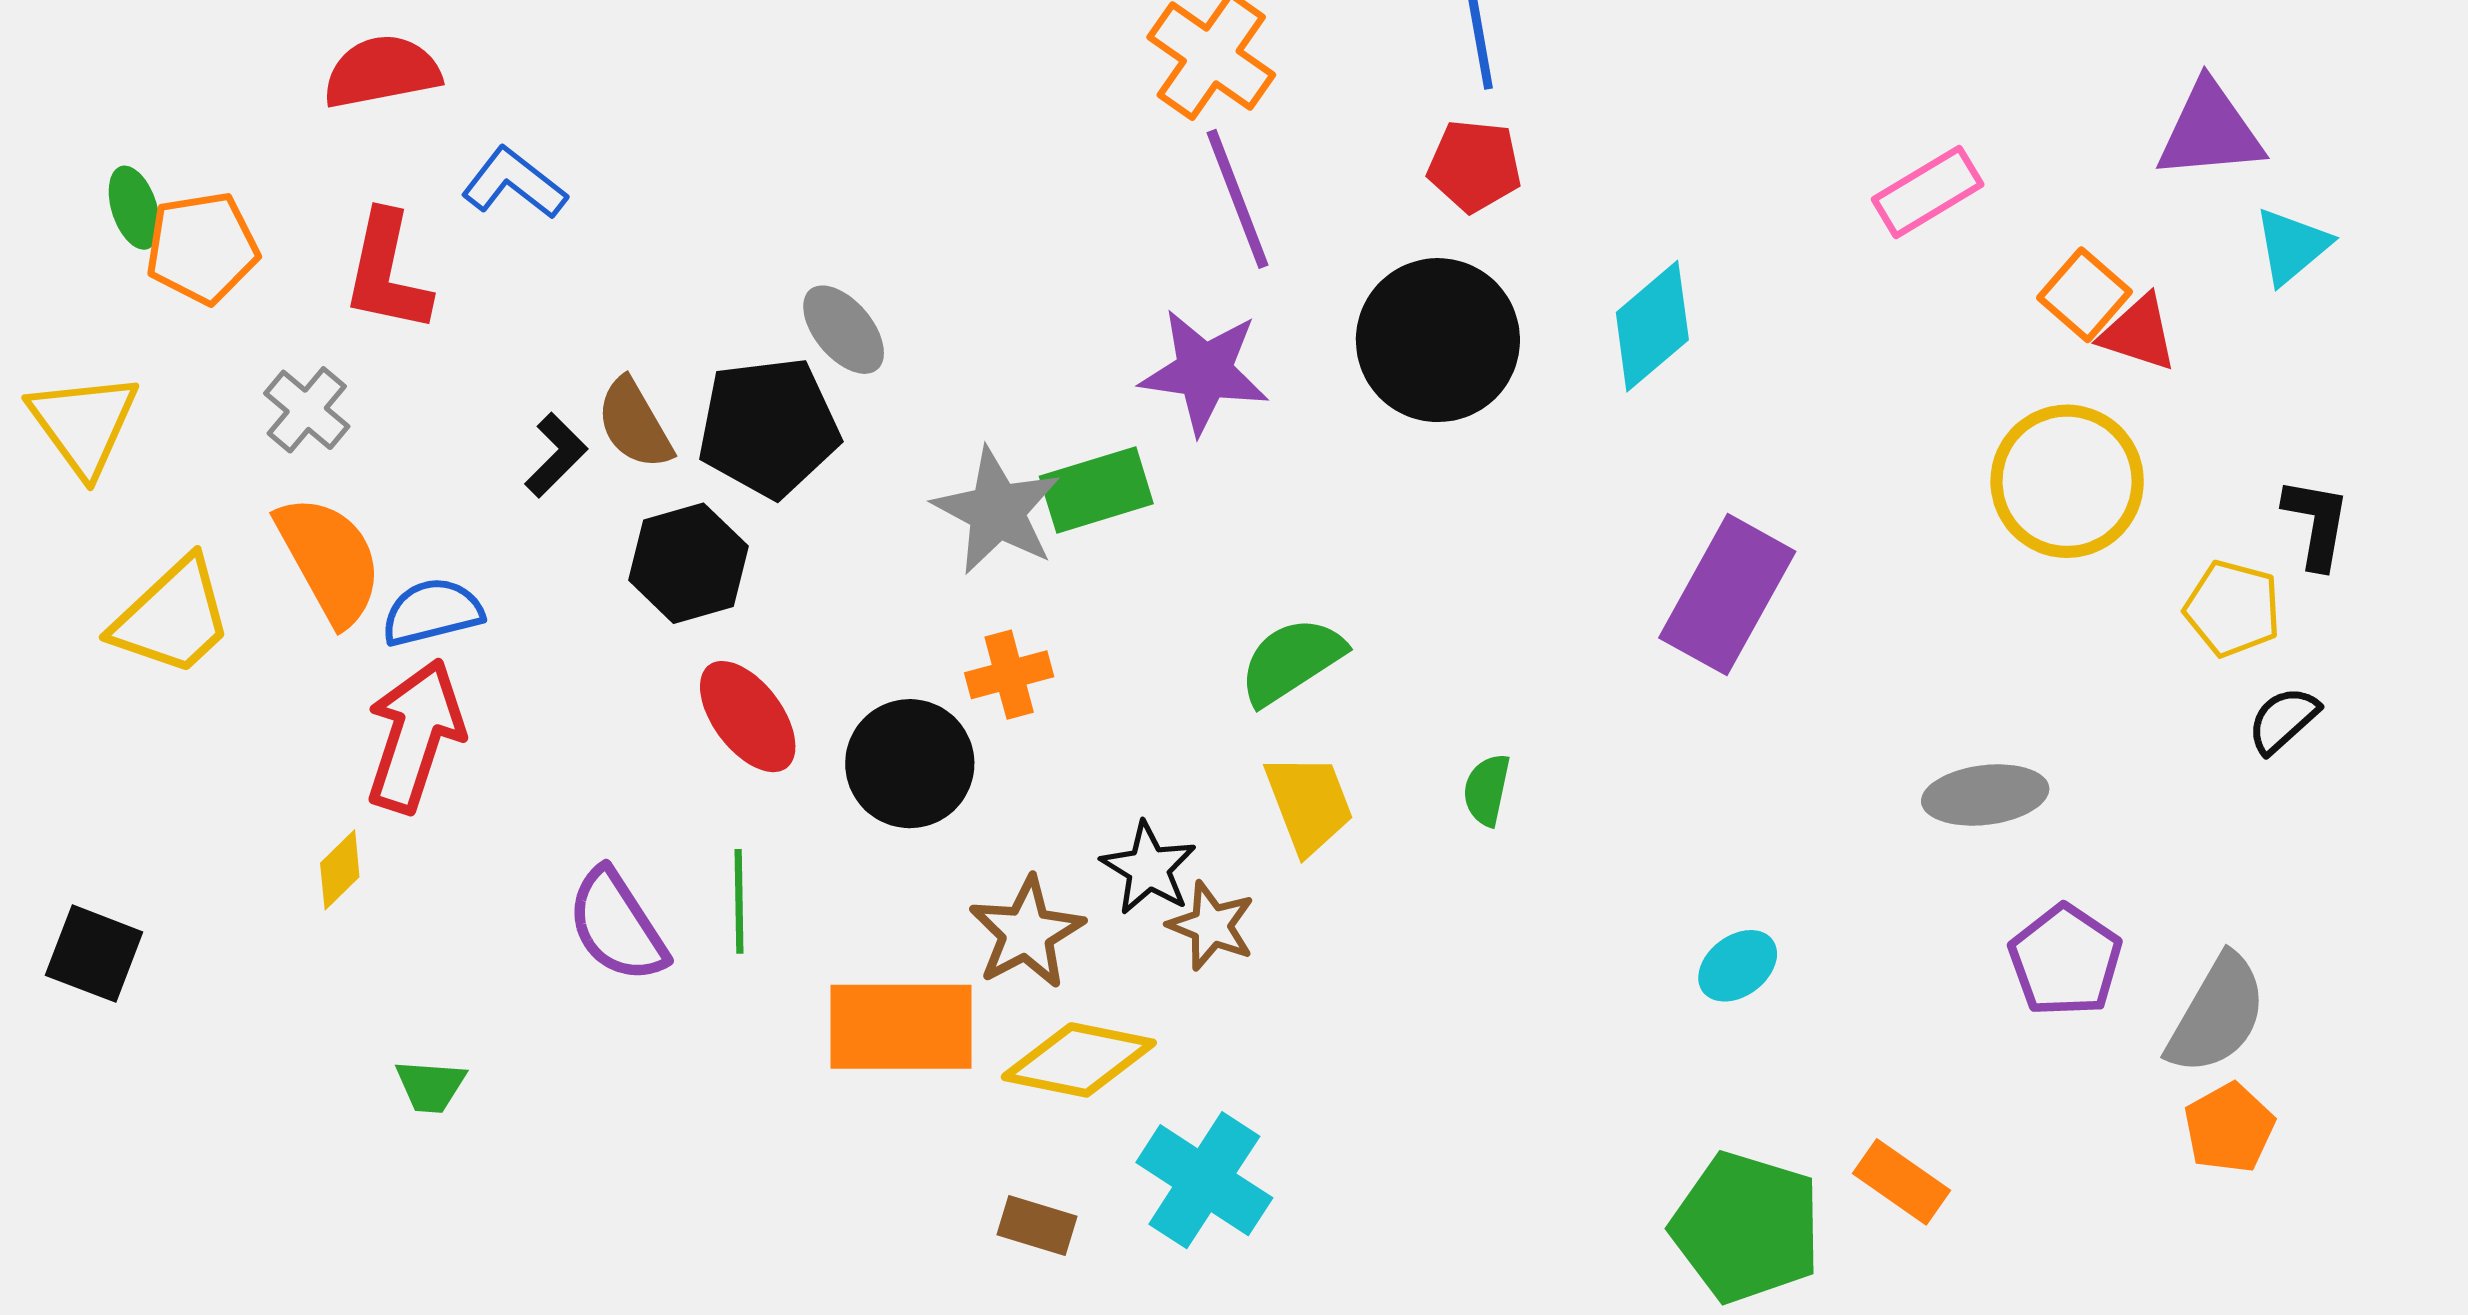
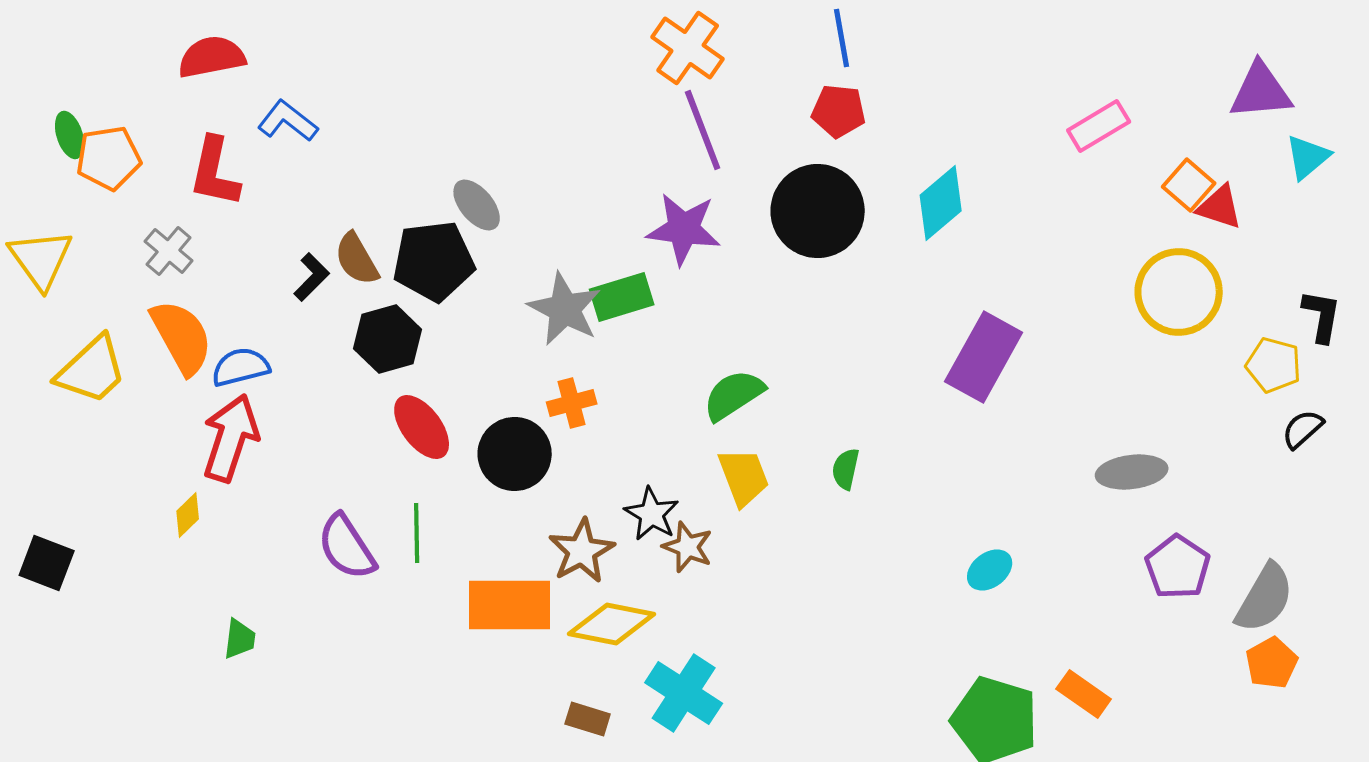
green trapezoid: (430, 1086) -> (240, 639), turned -87

